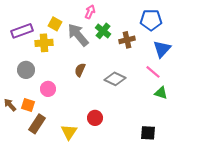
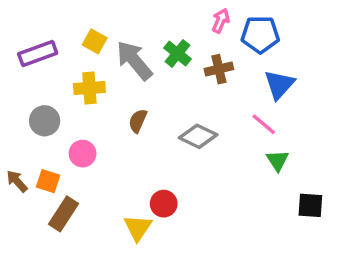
pink arrow: (90, 12) -> (221, 21), moved
yellow cross: (44, 43) -> (89, 88), moved
green triangle: (161, 93) -> (278, 160), turned 40
yellow triangle: (69, 132) -> (138, 228), moved
black square: (148, 133) -> (310, 205), moved

